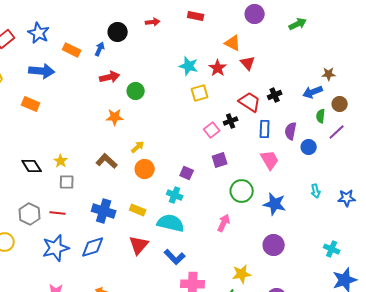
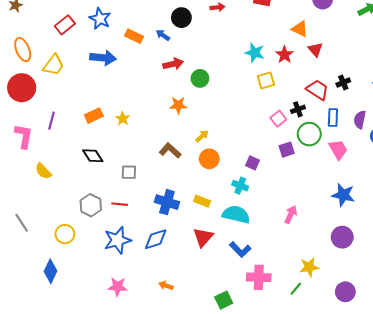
blue arrow: (100, 49) -> (163, 35), turned -80
orange rectangle: (31, 104) -> (94, 116), moved, turned -48
yellow star: (61, 161) -> (123, 119), moved
green circle: (242, 191) -> (309, 134), moved

